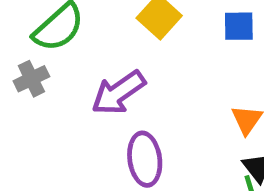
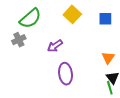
purple arrow: (118, 93) -> (55, 46), size x0.7

